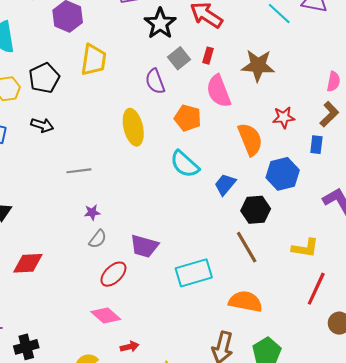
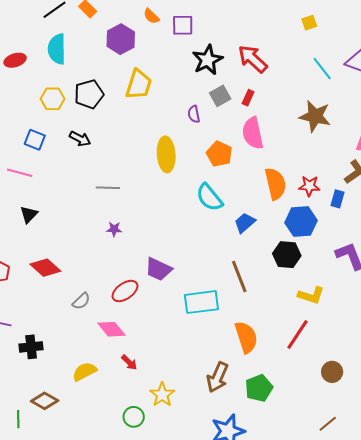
brown star: (258, 66) -> (315, 116), moved
purple semicircle: (155, 81) -> (194, 114), size x0.7
red star: (284, 117) -> (309, 186), moved
black hexagon: (256, 210) -> (287, 255), moved
gray semicircle: (98, 239) -> (81, 301), moved
brown line: (247, 247) -> (239, 277), moved
red diamond: (28, 263) -> (45, 268), turned 36
red line: (316, 289) -> (297, 335), moved
orange semicircle: (245, 302) -> (246, 337), turned 52
red arrow: (130, 347) -> (129, 362), turned 48

